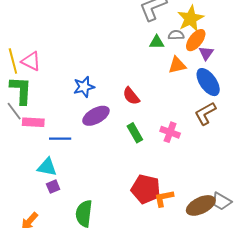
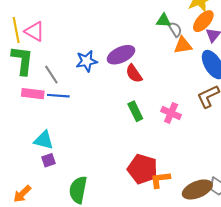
gray semicircle: (176, 35) -> (175, 29), moved, turned 56
gray line: (14, 111) -> (51, 75), moved
purple ellipse: (96, 116) -> (121, 55), moved
blue line: (60, 139) -> (58, 96), moved

